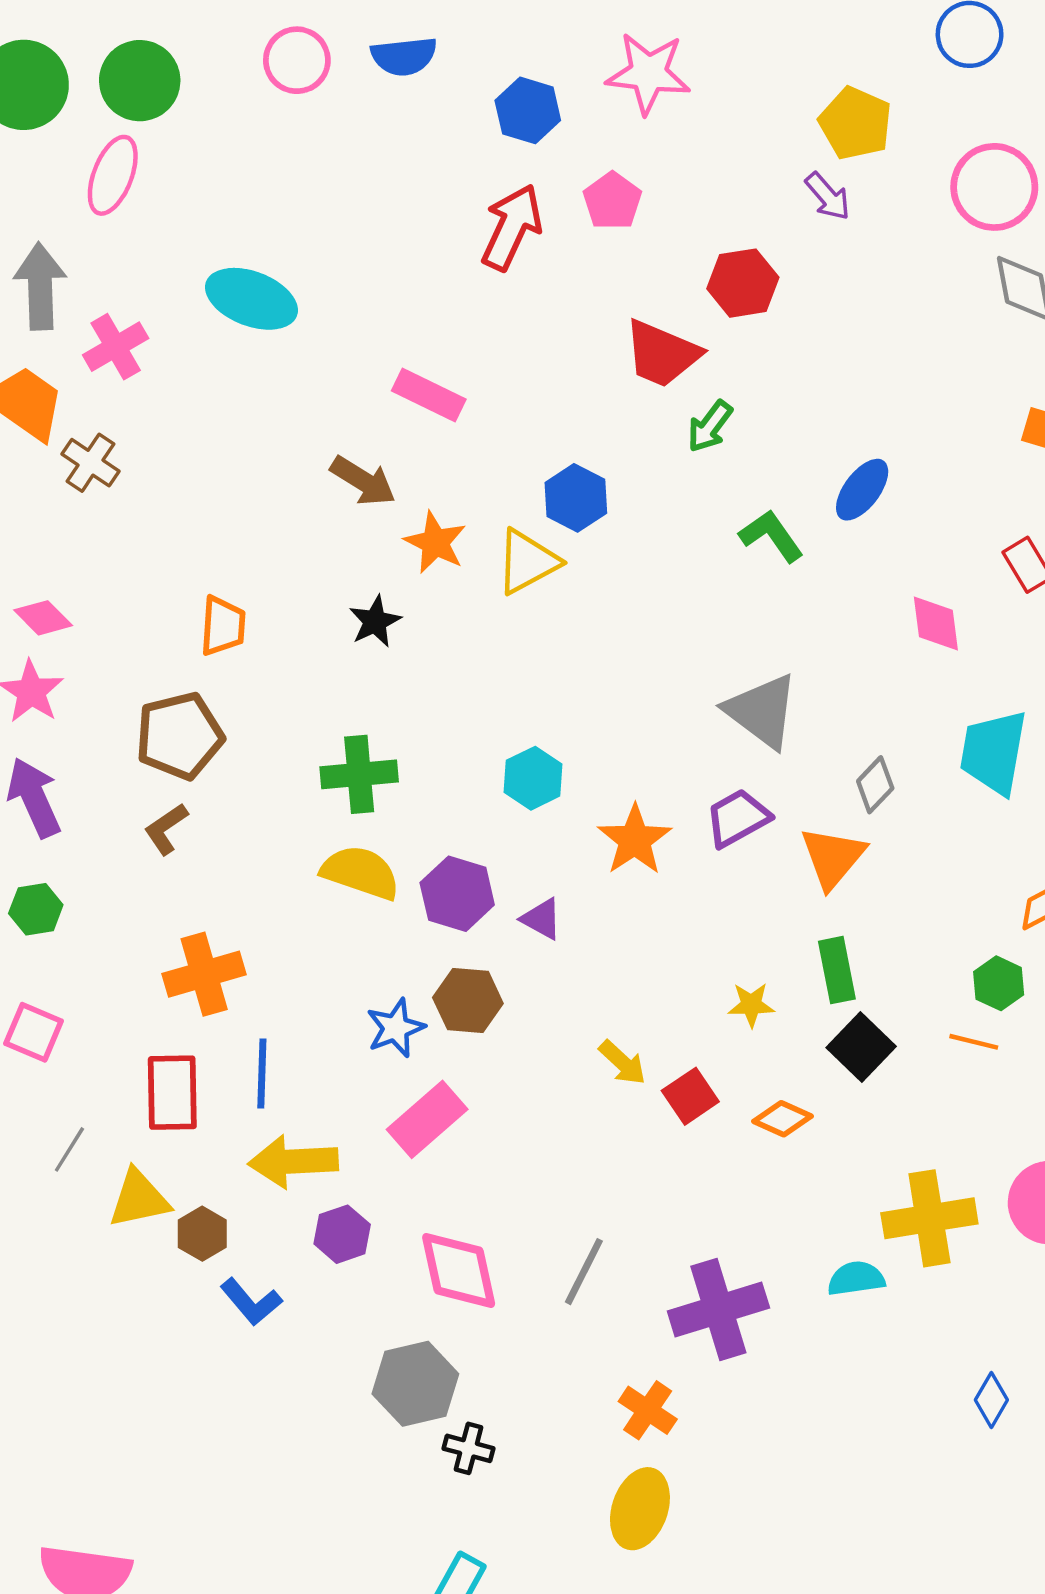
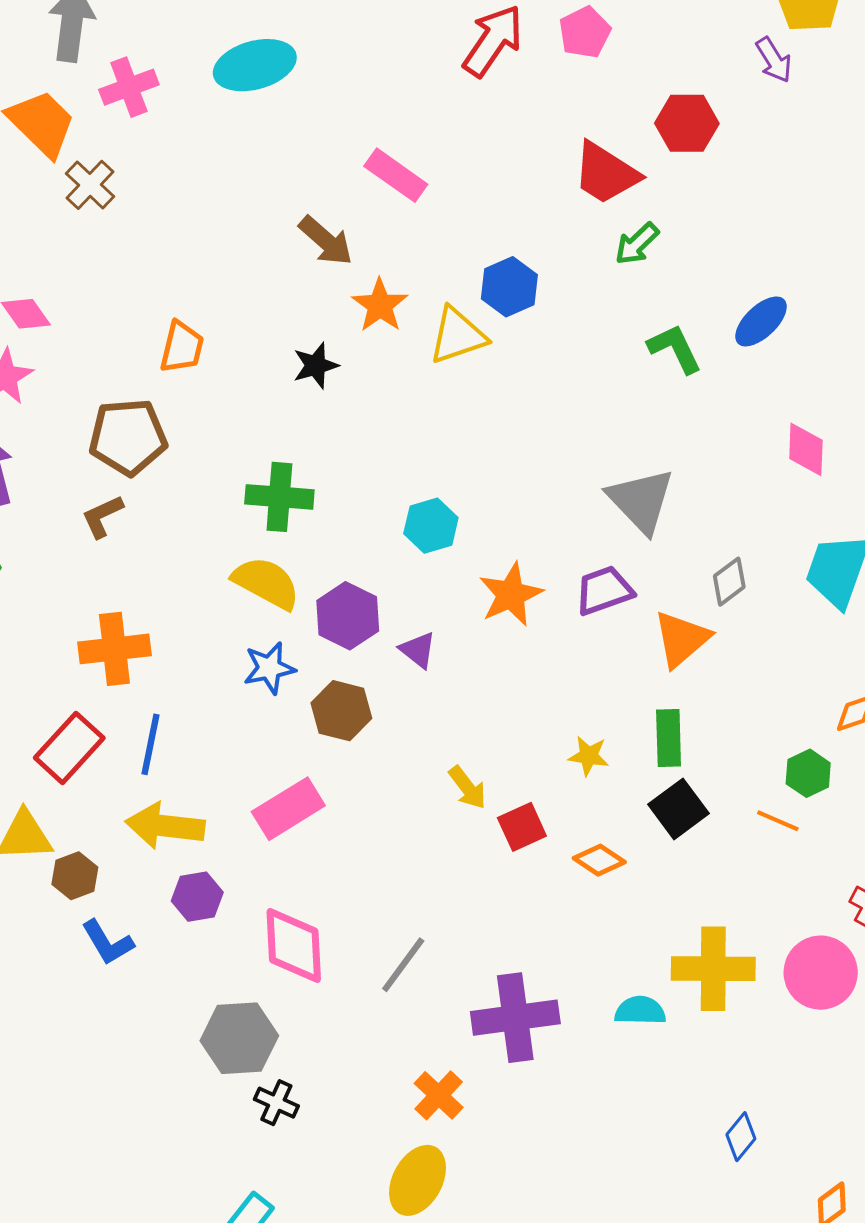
cyan ellipse: (251, 299) -> (255, 65), turned -46
blue star: (396, 1028) -> (269, 668), moved
red rectangle: (172, 1093) -> (69, 748), turned 34

